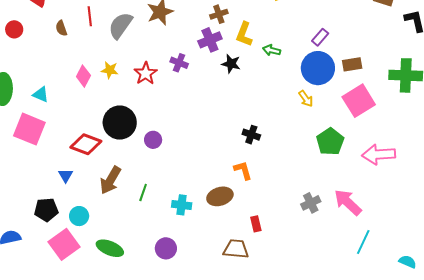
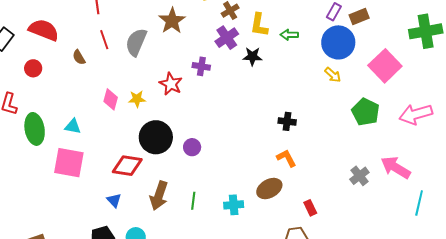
brown rectangle: (352, 64) -> (359, 17), moved
yellow star: (110, 70) -> (137, 99), moved

